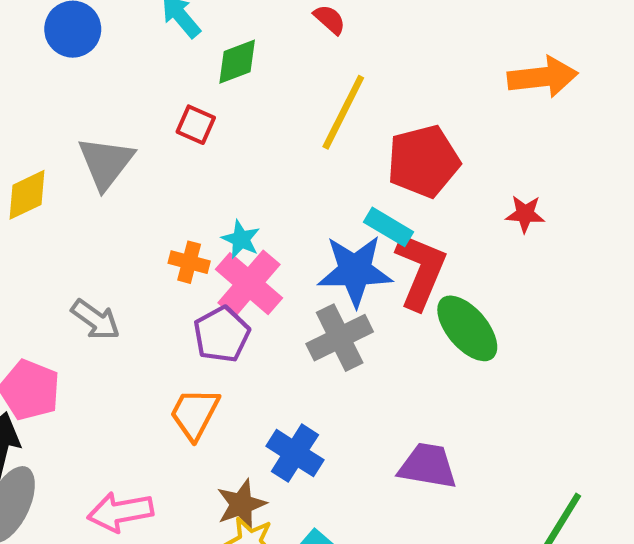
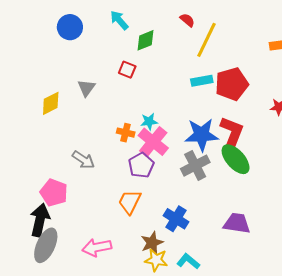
yellow line: (343, 112) -> (207, 40), moved
gray triangle: (106, 163) -> (86, 88), size x0.7
cyan rectangle: (388, 227) -> (202, 81), moved, turned -40
cyan star: (241, 239) -> (149, 122), turned -30
green ellipse: (467, 328) -> (236, 159), moved

